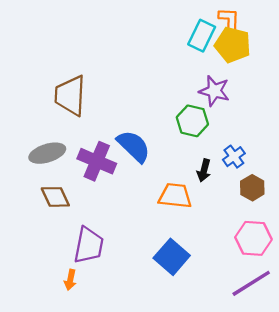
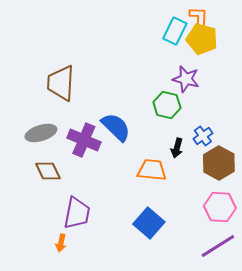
brown hexagon: (252, 188) -> (219, 163), size x1.5

